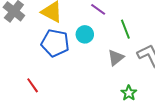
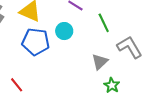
gray triangle: (116, 58) -> (100, 62), moved

